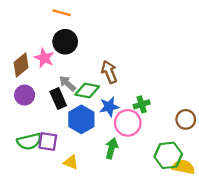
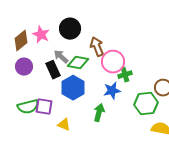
black circle: (65, 42) -> (70, 29), moved
blue star: (109, 107) -> (112, 91), moved
pink circle: (128, 123) -> (113, 62), moved
green hexagon: (168, 155) -> (146, 104), moved

